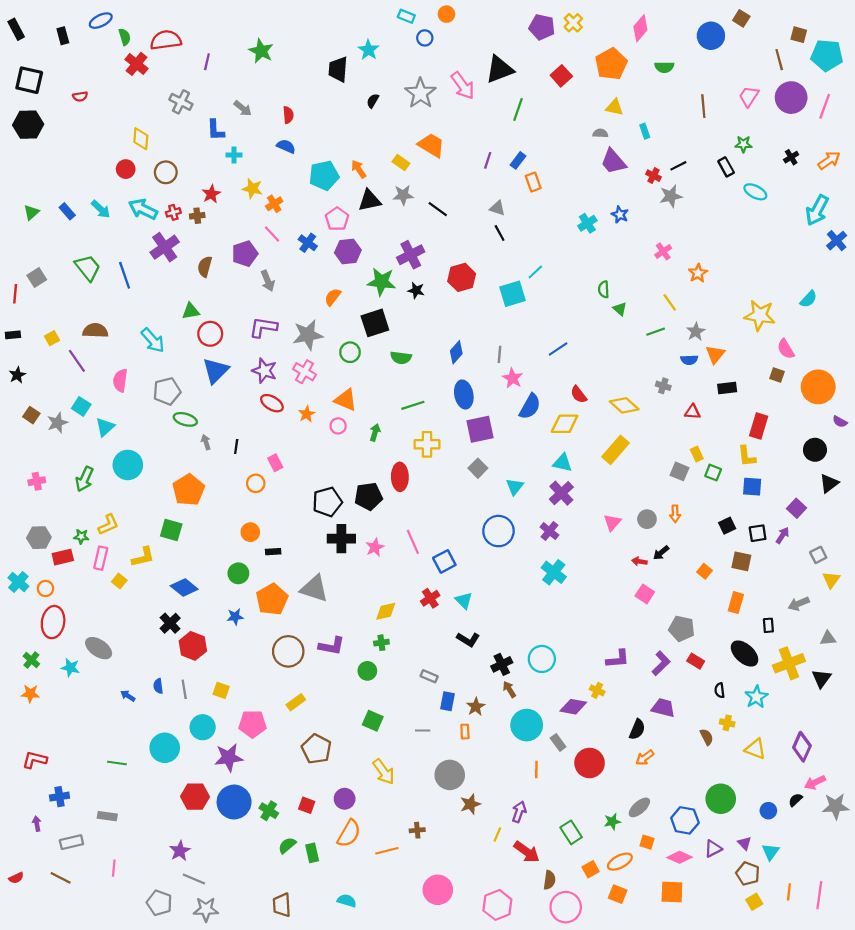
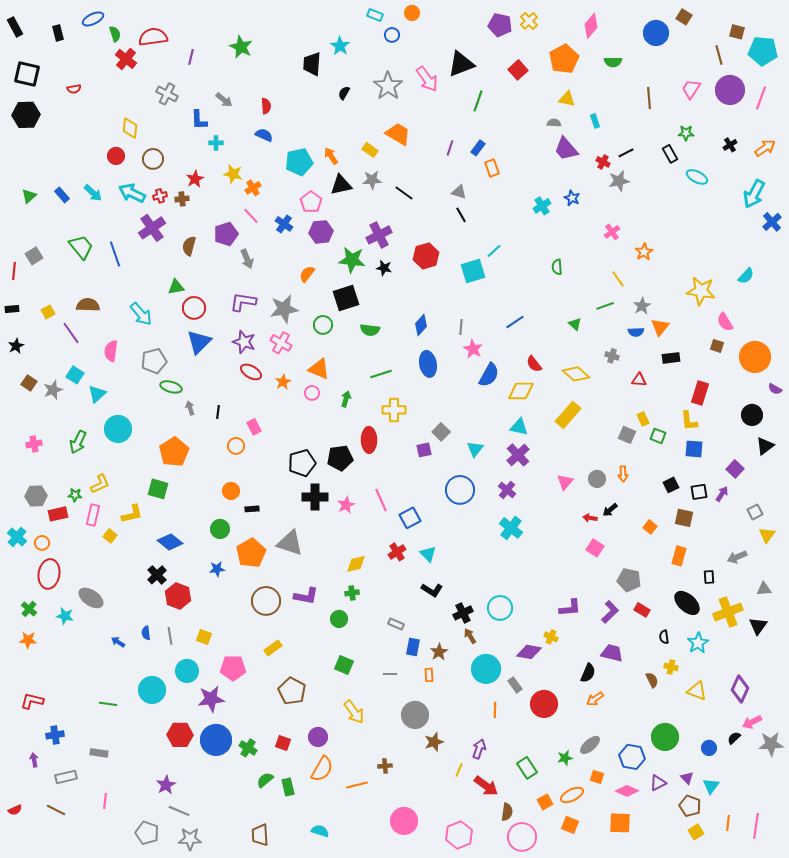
green triangle: (620, 309) -> (575, 324), moved
purple square: (480, 429) -> (424, 450), moved, size x0.6

